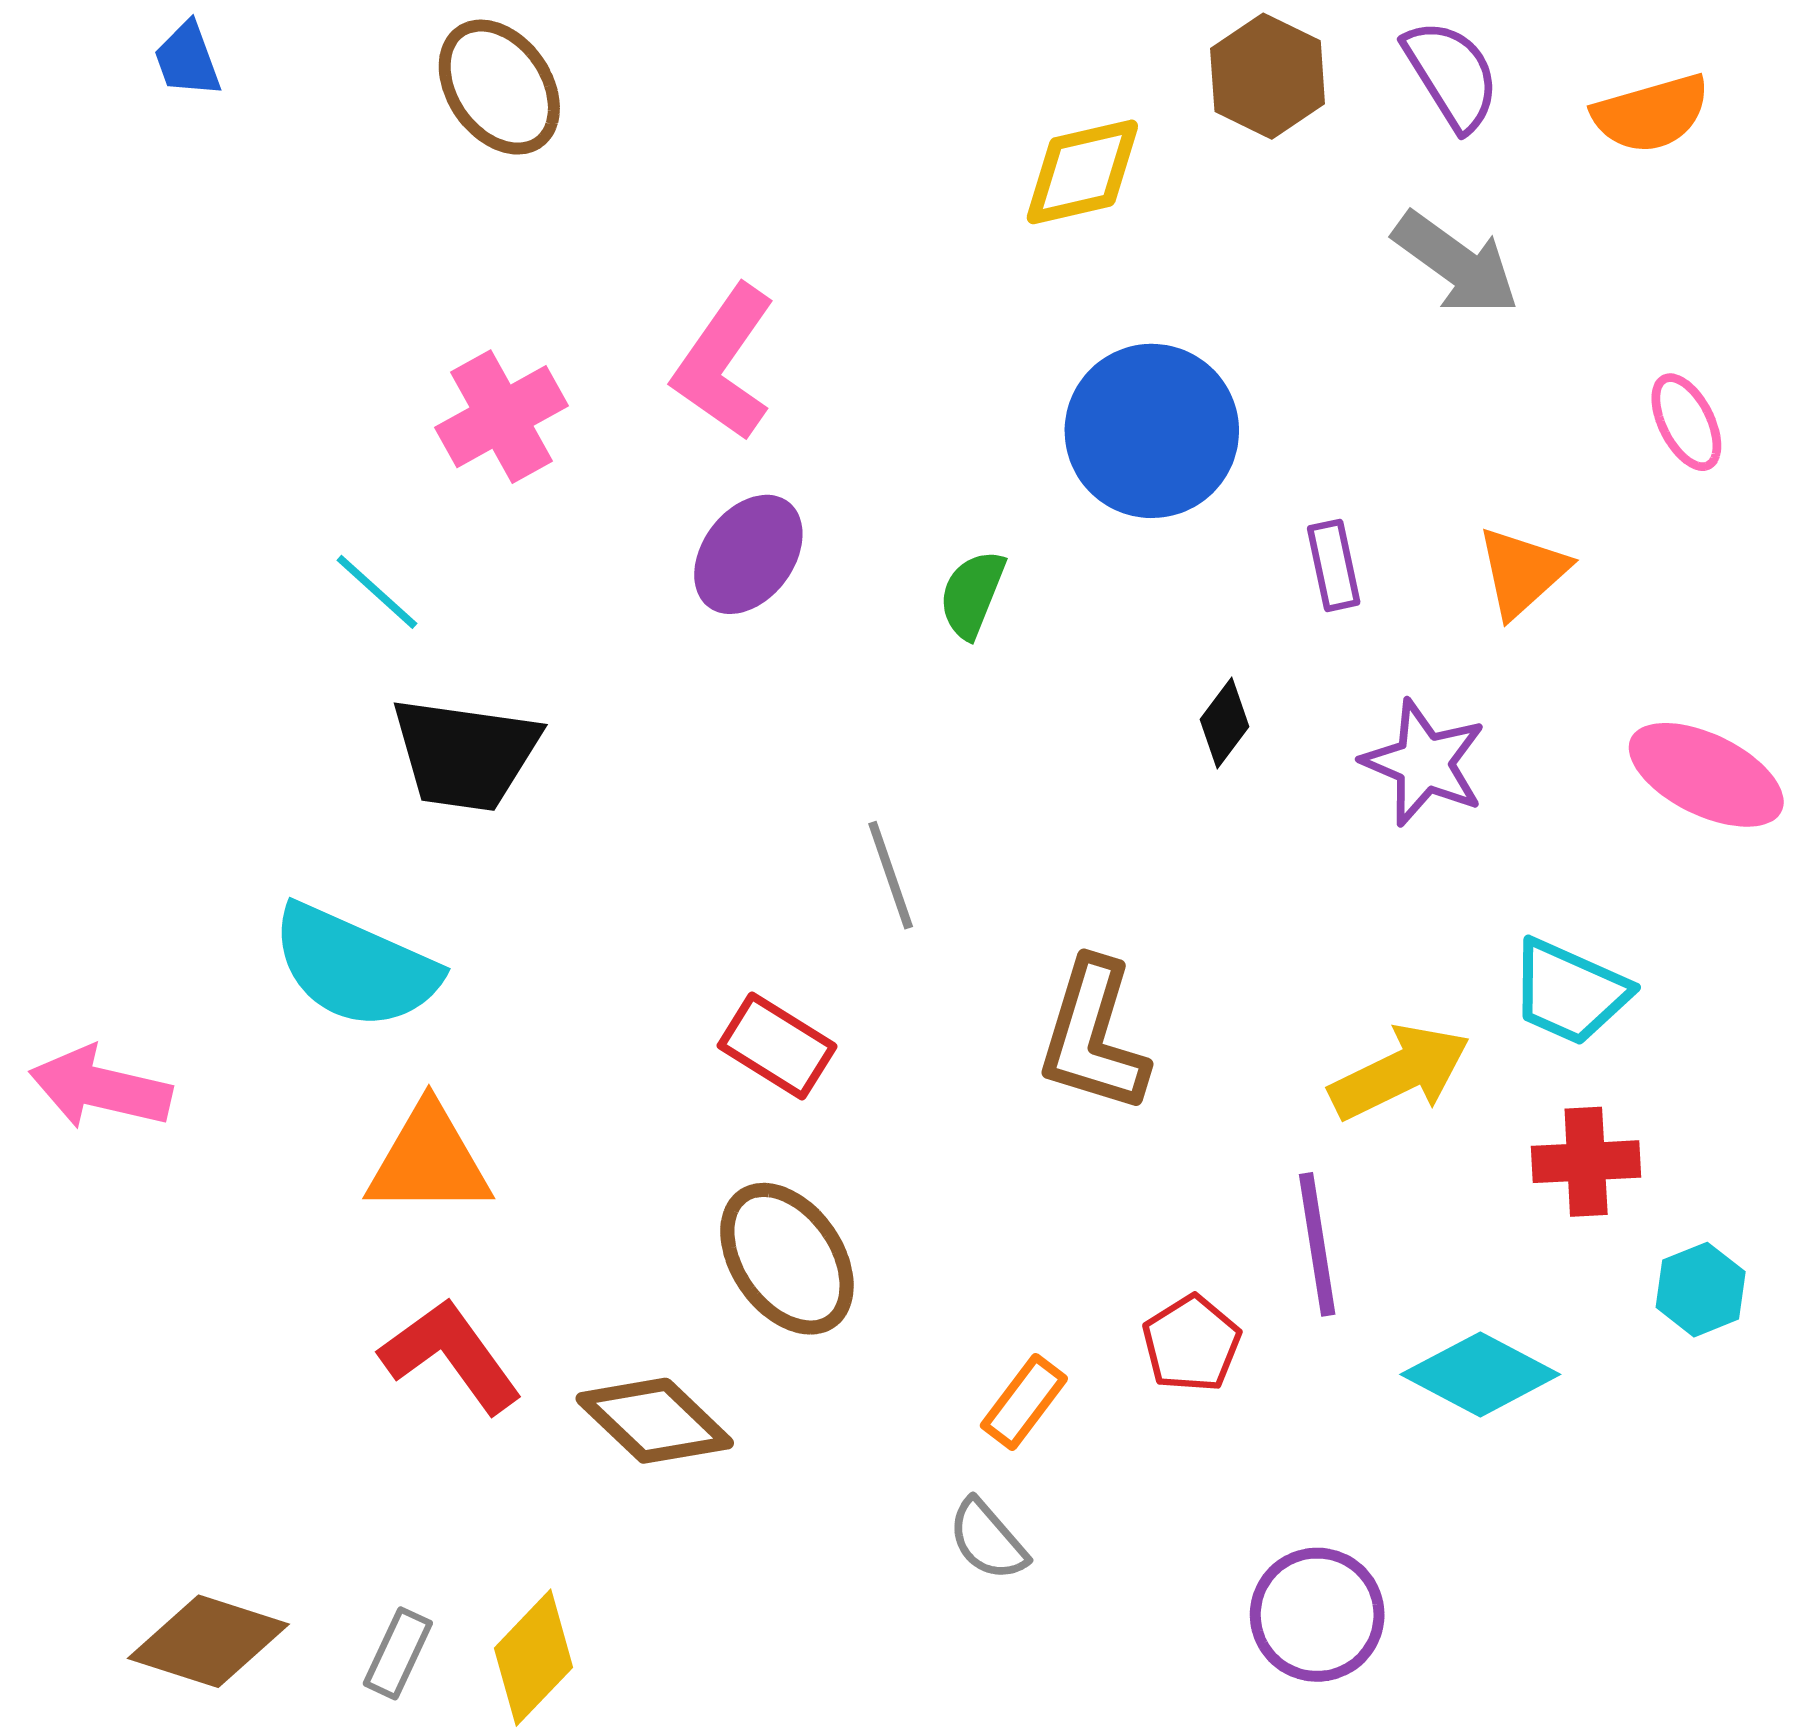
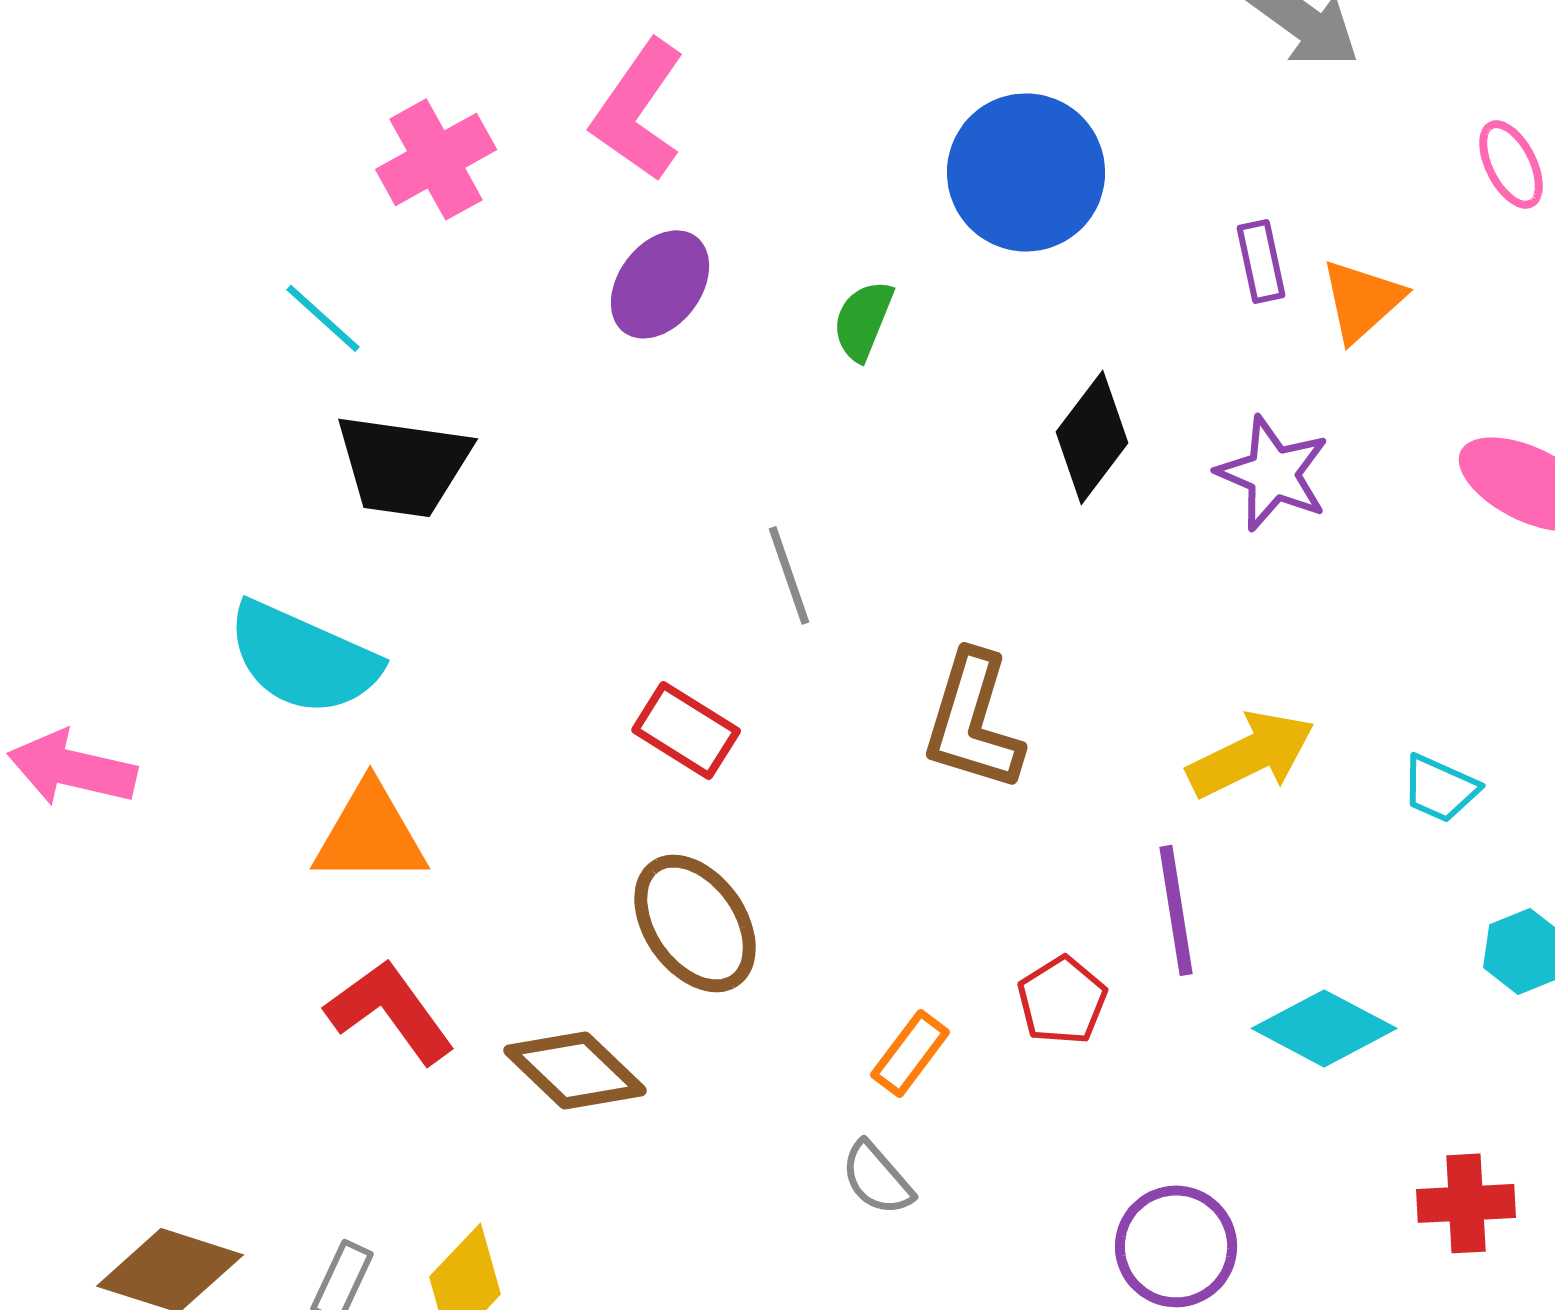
purple rectangle: (1334, 565) -> (1261, 261), moved
black diamond: (1225, 723) -> (1092, 437), size x1.6
cyan trapezoid: (1570, 992) -> (1440, 788), moved, size x0.7
red cross: (1586, 1162) -> (1466, 1203), moved

